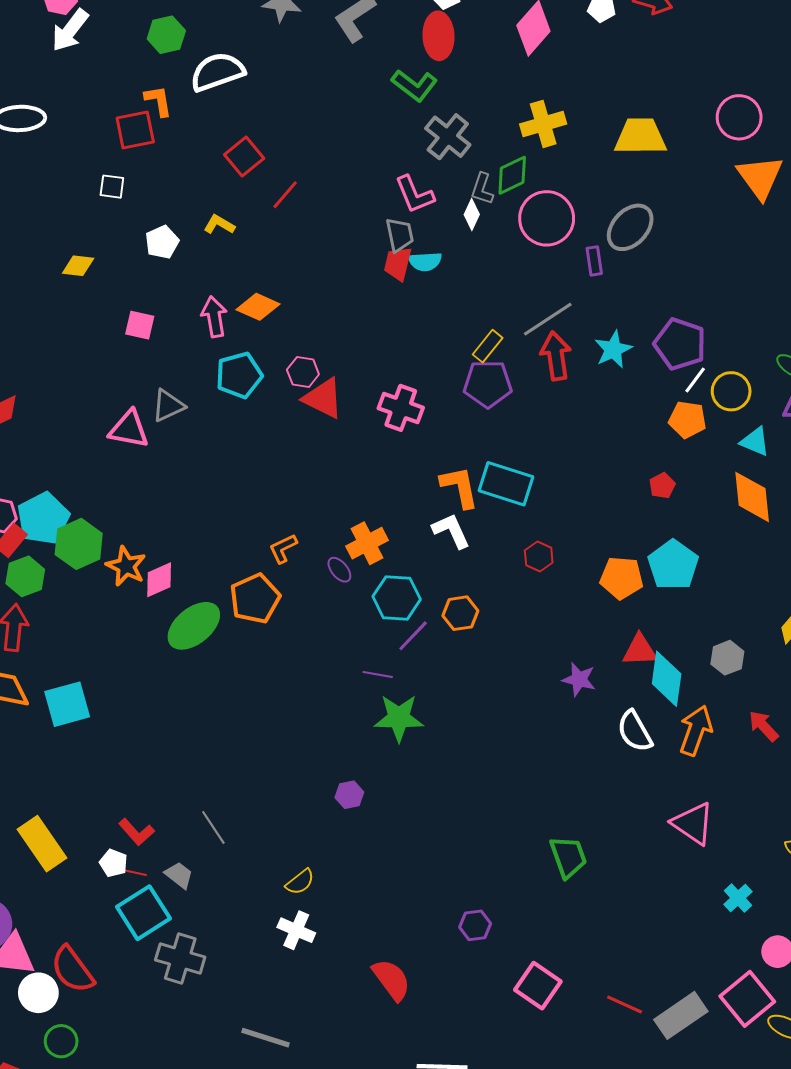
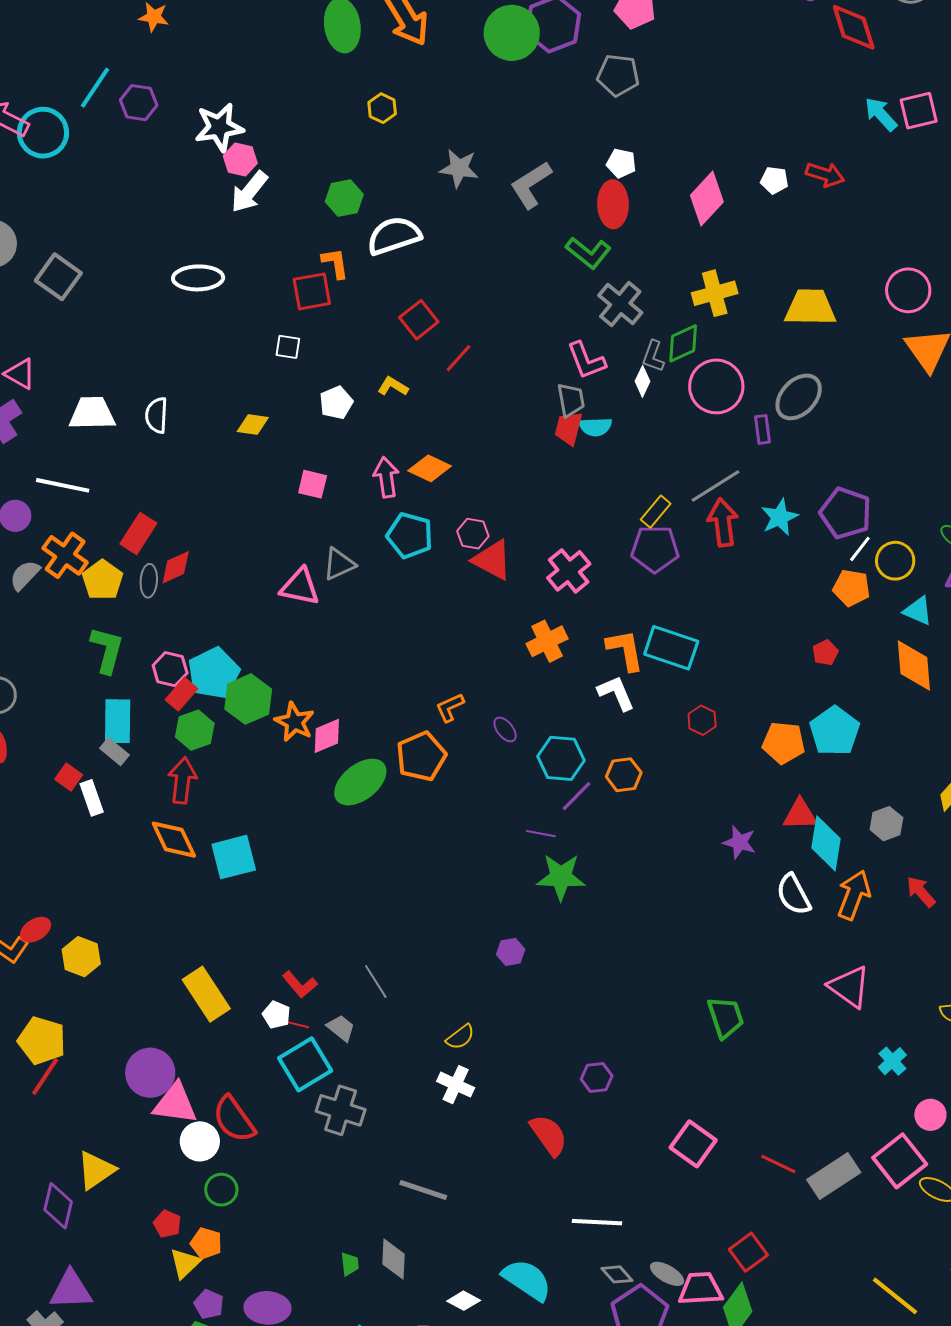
cyan pentagon: (239, 375) -> (410, 535), turned 30
pink cross: (401, 408) -> (569, 571), turned 30
orange cross: (367, 543) -> (547, 641), moved
purple hexagon: (475, 925) -> (597, 1077), moved

